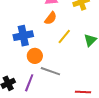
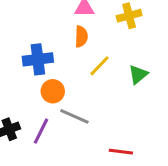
orange semicircle: (51, 18) -> (81, 36), turned -40

